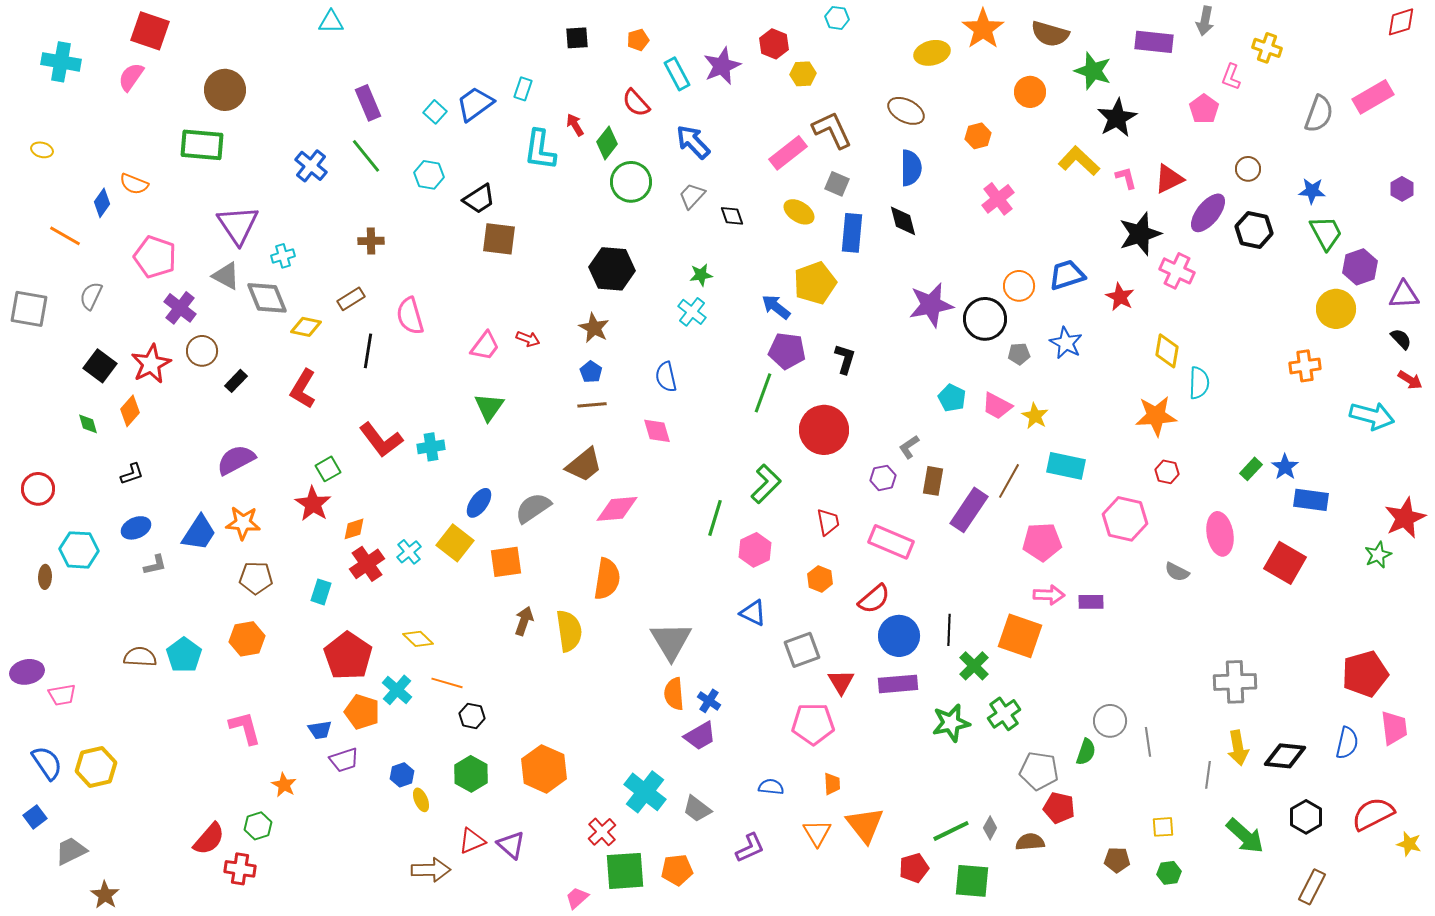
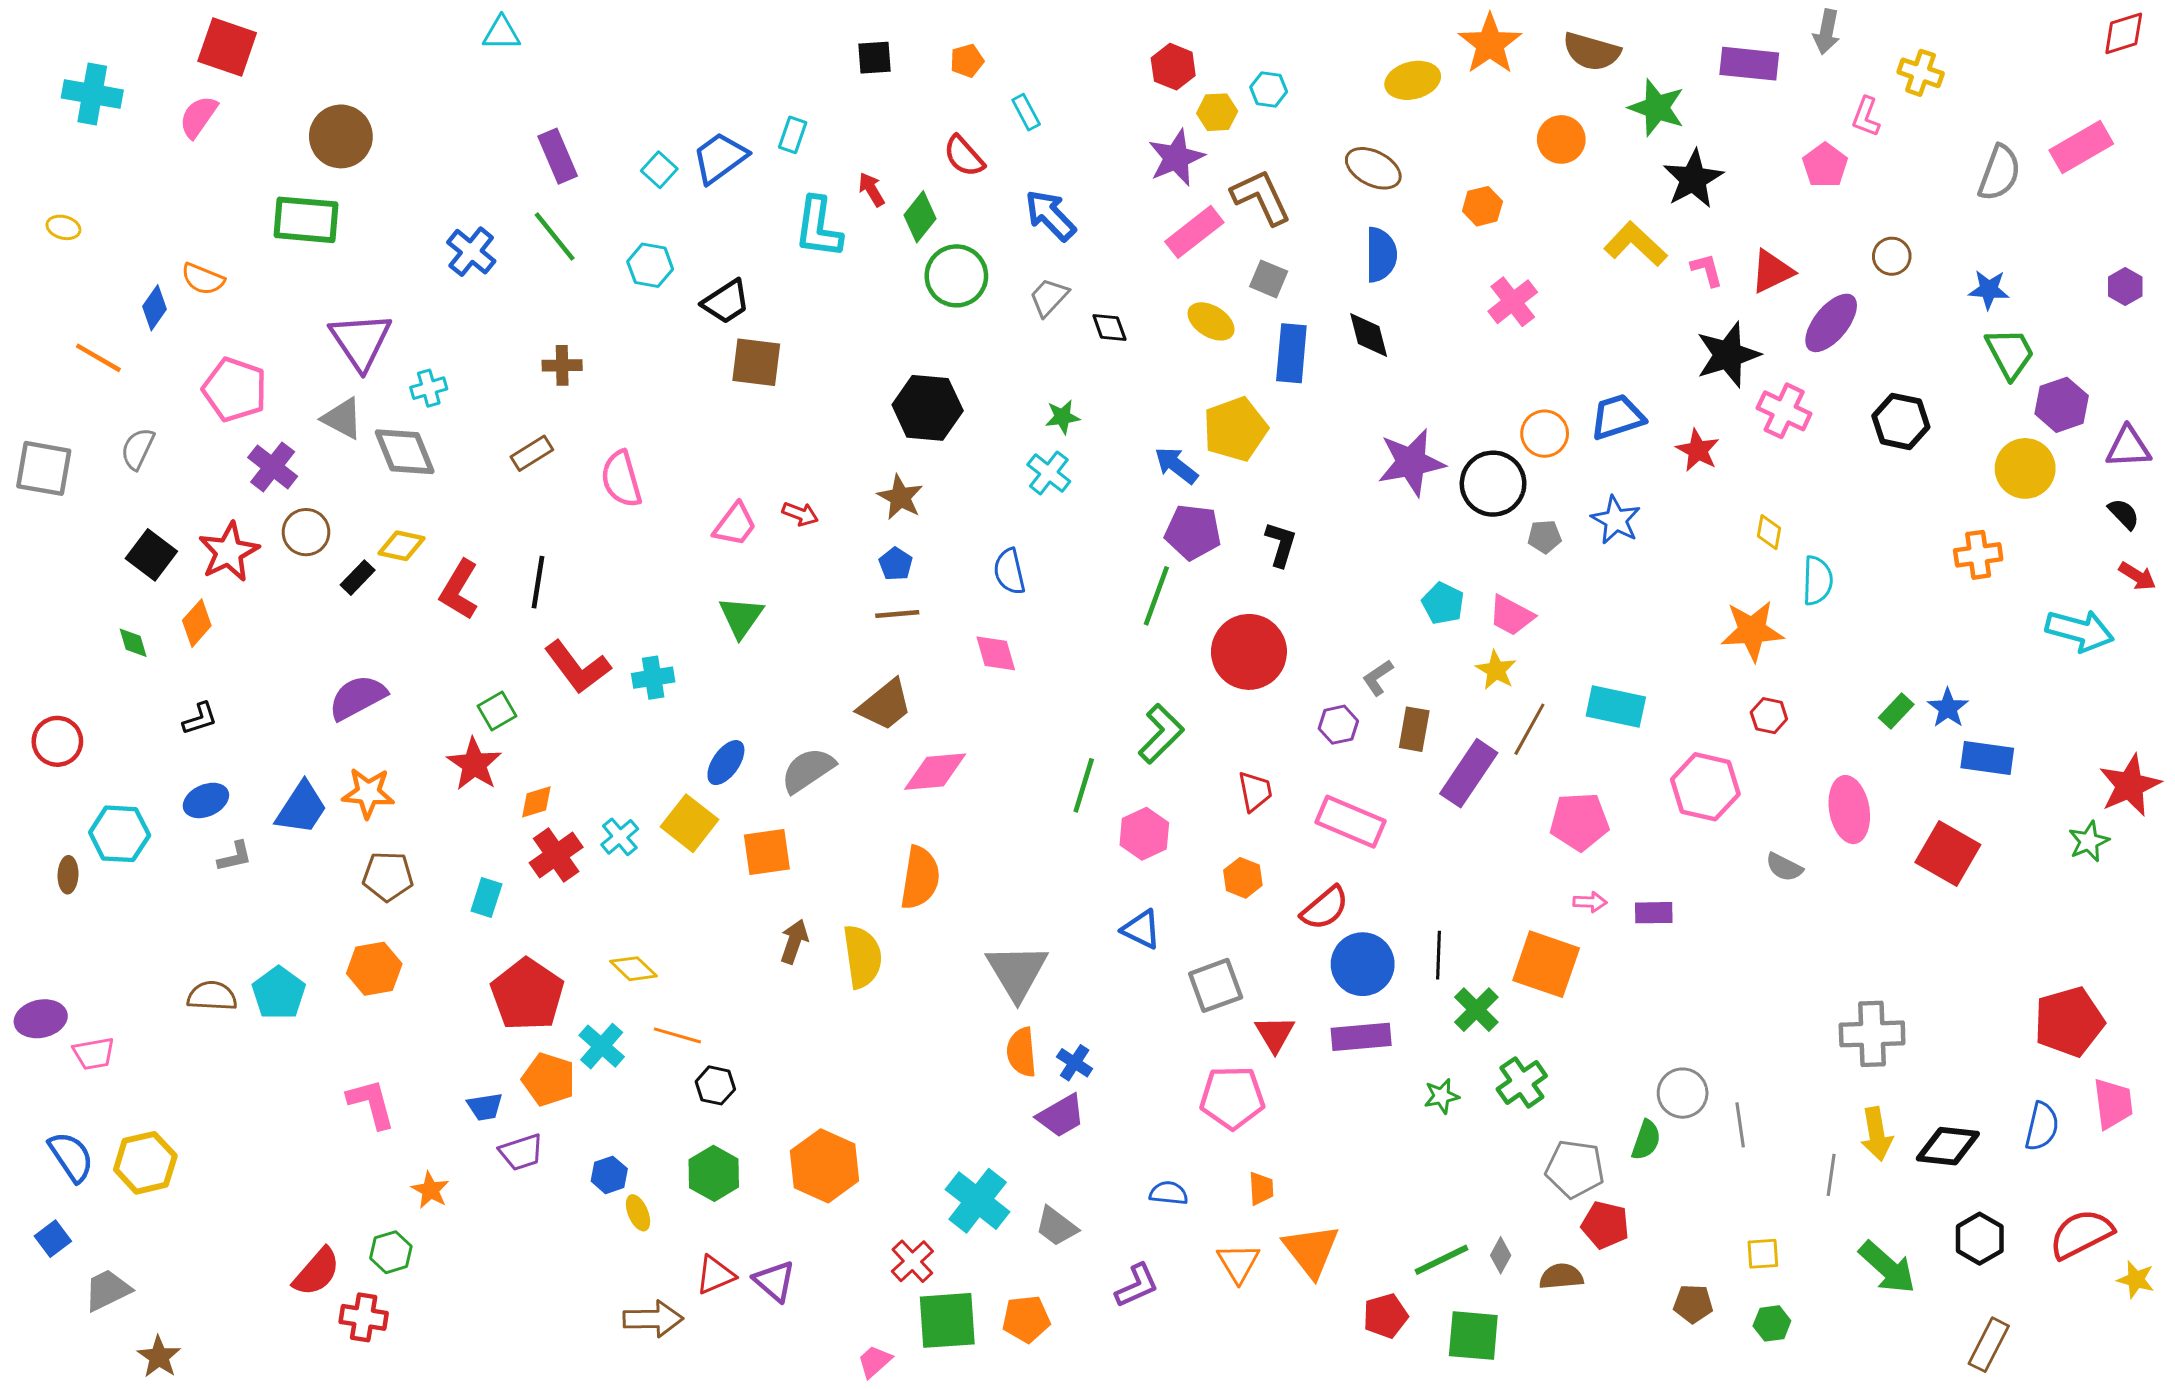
cyan hexagon: (837, 18) -> (1269, 89), moved
purple star: (722, 66) -> (1176, 158), moved
cyan rectangle: (677, 74) -> (1026, 112), size x0.7
black hexagon: (1254, 230) -> (1901, 421), moved
yellow diamond: (306, 327) -> (402, 546), moved
black line: (368, 351) -> (538, 582), moved
yellow diamond: (1167, 351) -> (1769, 532), size x0.7
yellow star: (1035, 416) -> (1496, 670), moved
pink arrow: (1049, 595) -> (1590, 902), size x0.7
green star: (951, 723) -> (1441, 1096), size x0.6

